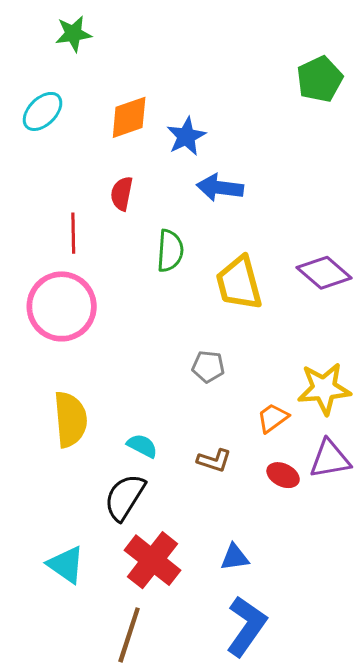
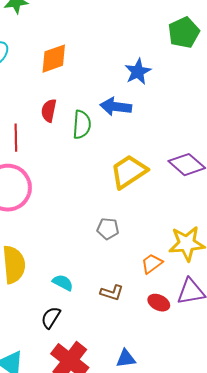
blue star: (186, 136) -> (138, 72), moved
green semicircle: (170, 251) -> (82, 125), moved
yellow trapezoid: (239, 283) -> (129, 172), turned 72
black semicircle: (125, 497) -> (51, 318), size x0.7

